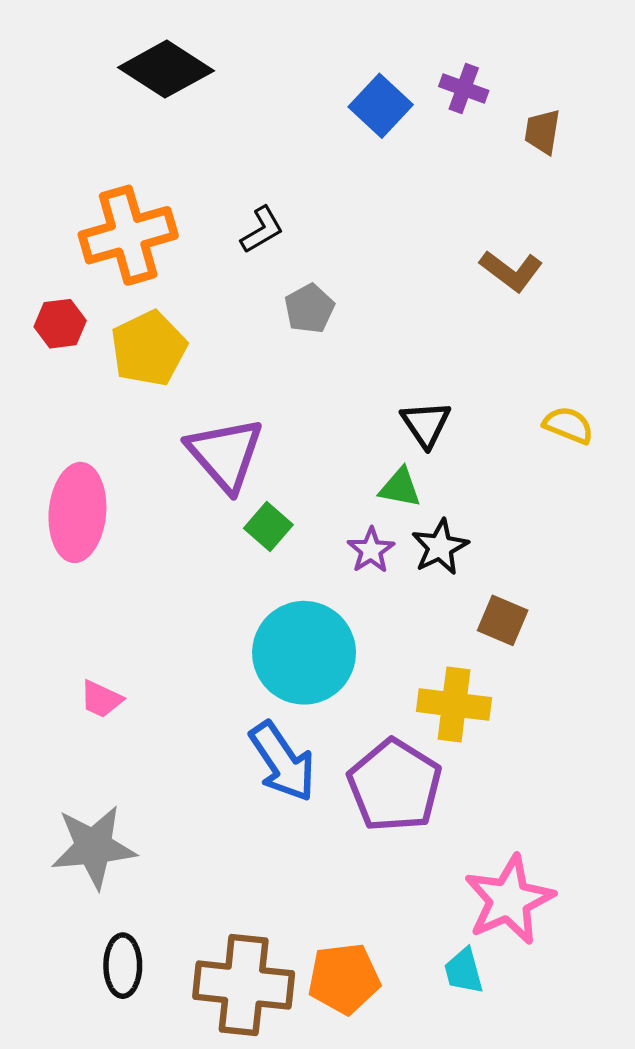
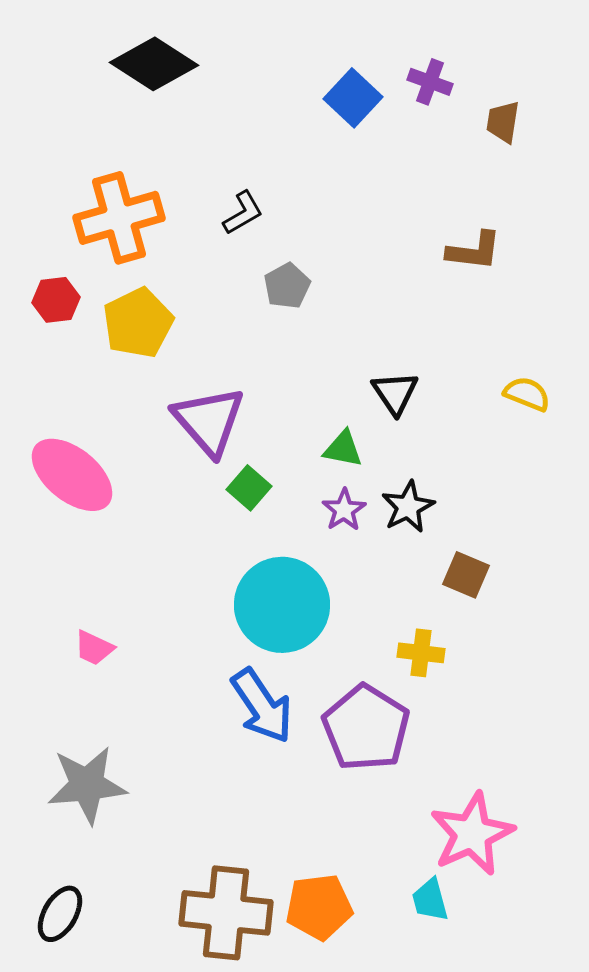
brown L-shape: (511, 271) -> (474, 251), turned -30
green triangle: (400, 488) -> (343, 449), moved
pink ellipse: (77, 512) -> (72, 475), turned -56
yellow cross: (454, 705) -> (421, 653), size x0.7
black ellipse: (123, 966) -> (60, 914), moved, turned 30

